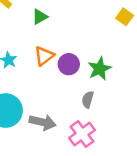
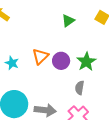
green triangle: (40, 17) -> (68, 21), moved

